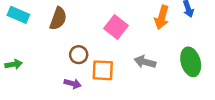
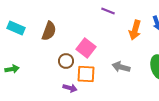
pink square: (116, 27) -> (86, 48), moved
purple arrow: (73, 84) -> (70, 88), moved

